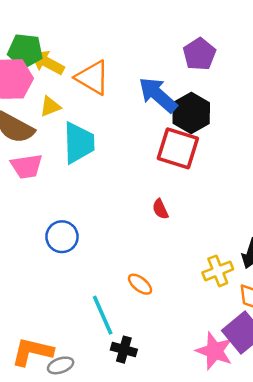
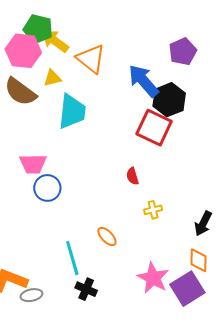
pink trapezoid: (27, 166) -> (33, 164), moved
yellow cross: (218, 271) -> (153, 210), moved, size x0.7
pink star: (214, 351) -> (153, 278), moved

